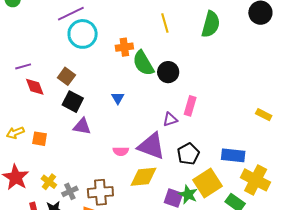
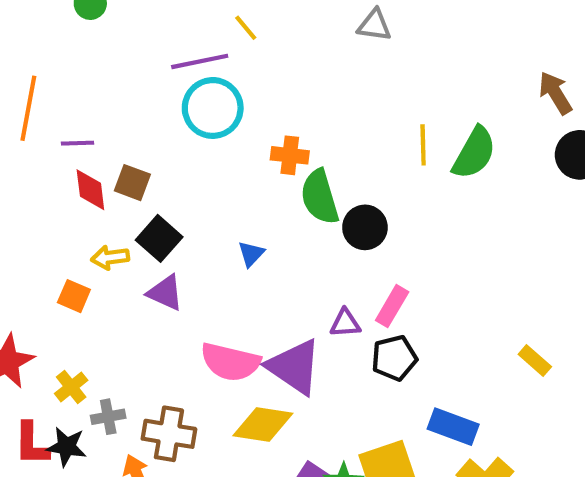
yellow line: (165, 23) -> (423, 145), moved
brown square: (66, 76) -> (132, 183), moved, turned -30
yellow arrow: (15, 133) -> (110, 257), moved
pink semicircle: (121, 151) -> (230, 362), size x1.8
black pentagon: (188, 154) -> (394, 358), moved

